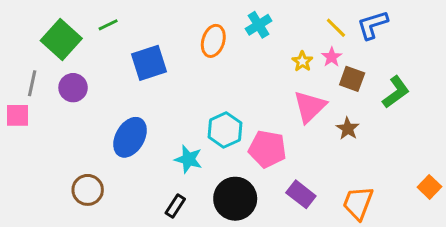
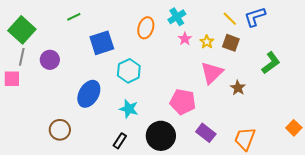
green square: (61, 39) -> (22, 30), moved
pink star: (332, 57) -> (185, 39), moved
brown square: (352, 79) -> (231, 43), moved
cyan hexagon: (225, 130) -> (129, 71), moved

